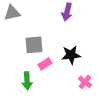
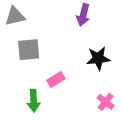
gray square: (34, 45) -> (29, 50), moved
black star: (71, 55) -> (98, 58), moved

